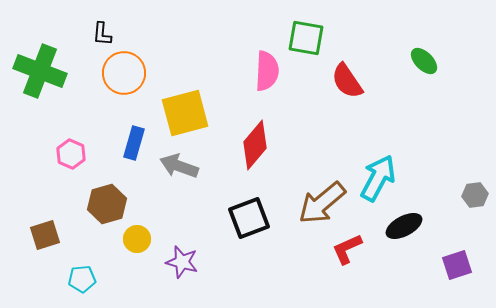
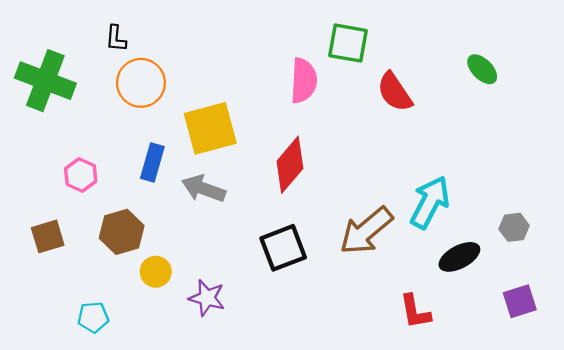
gray hexagon: (475, 195) -> (514, 227), moved
brown square: (45, 235) -> (48, 236), moved
red L-shape: (347, 249) -> (415, 312), moved, turned -76

